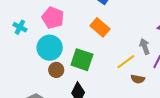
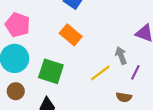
brown circle: (56, 70) -> (16, 91), moved
brown semicircle: (138, 79) -> (124, 97), moved

